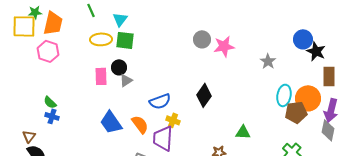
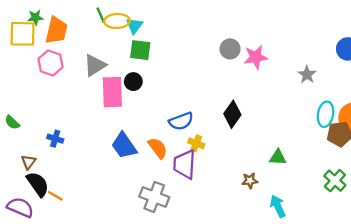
yellow ellipse: (101, 39) -> (117, 21), moved
pink rectangle: (101, 76) -> (112, 92), size x1.5
gray triangle: (126, 80) -> (95, 65), moved, size x1.5
green semicircle: (50, 102) -> (12, 122), moved

